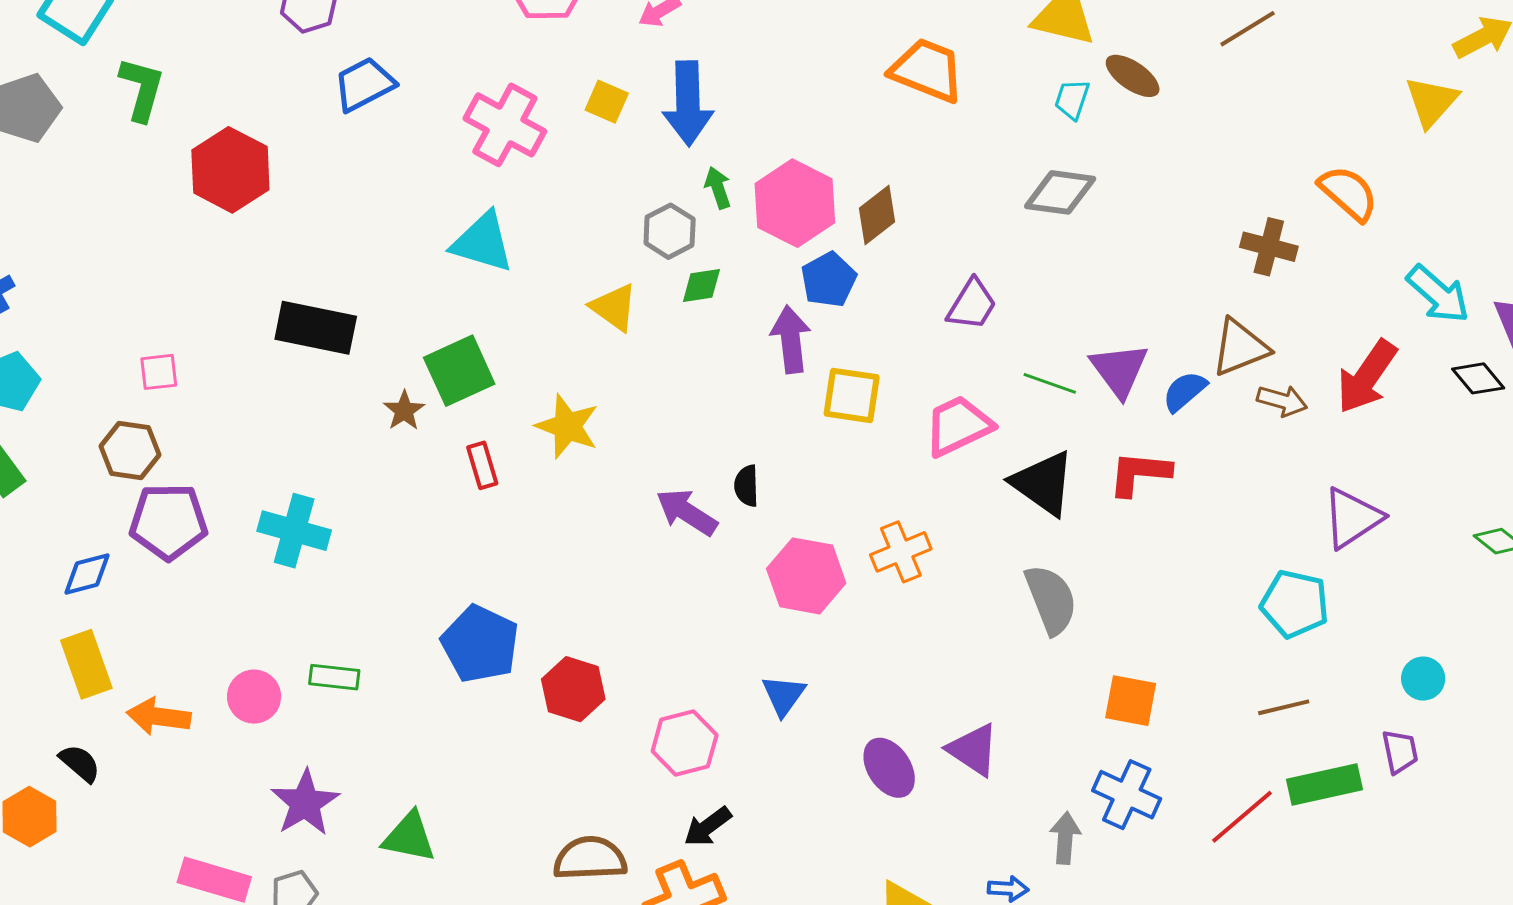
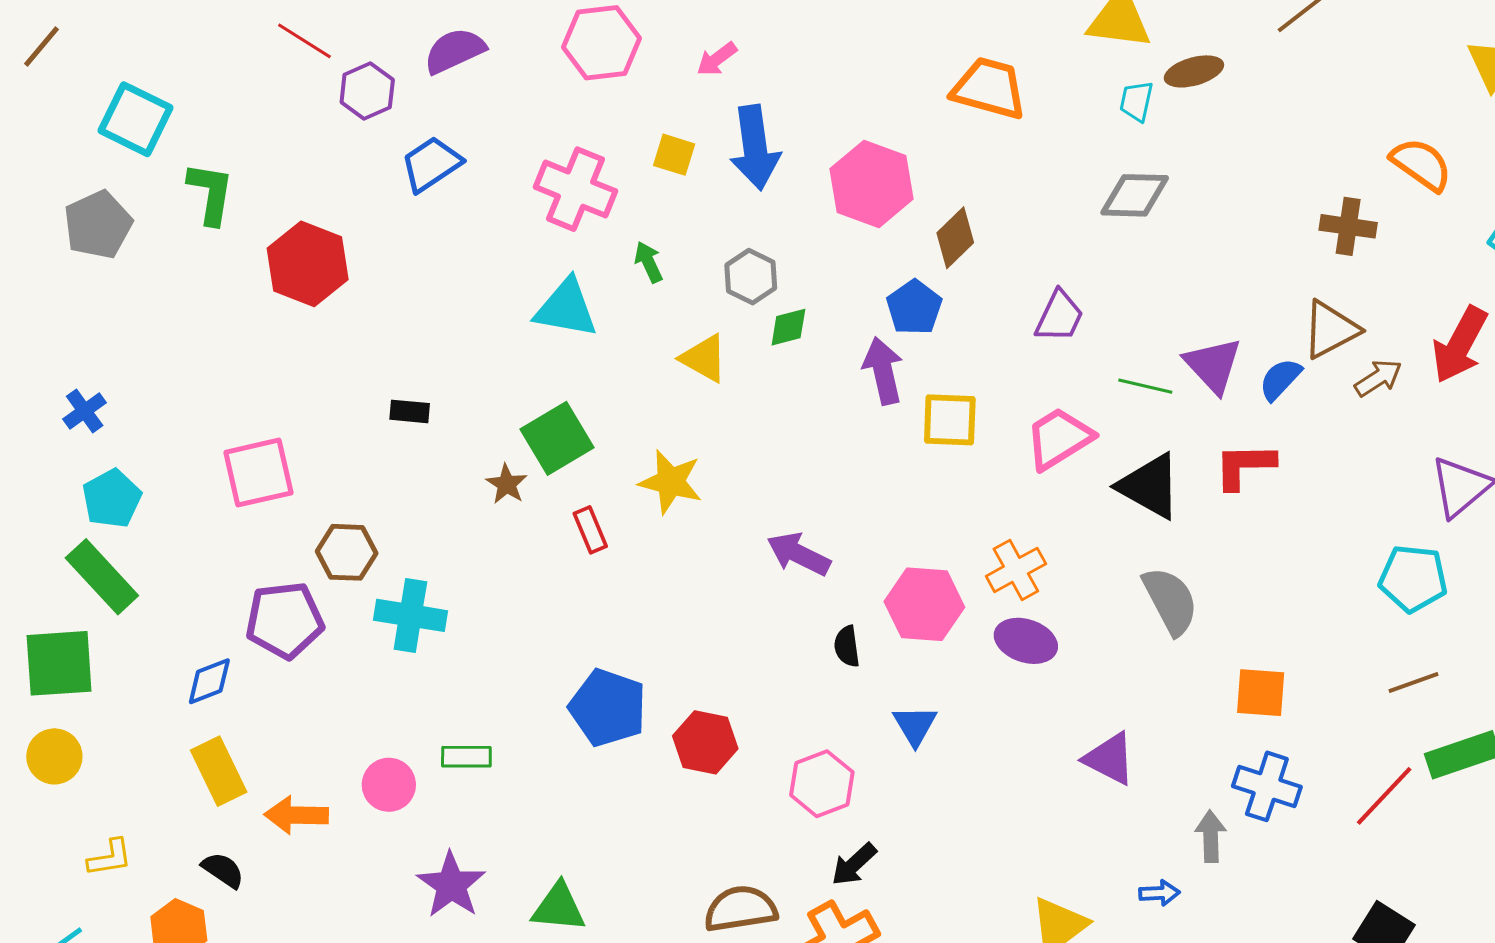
brown ellipse: (1133, 76) -> (1194, 71), turned -44
green arrow: (718, 188) -> (649, 262), moved
pink hexagon: (795, 203) -> (871, 184), moved
black rectangle: (316, 328) -> (410, 411), size x0.5
pink square: (159, 372) -> (258, 473), size x1.8
brown arrow: (1282, 401) -> (1378, 378), turned -42
brown hexagon: (130, 451) -> (347, 552), moved
black semicircle: (746, 486) -> (847, 646), moved
purple ellipse: (889, 768) -> (1026, 641), moved, turned -32

